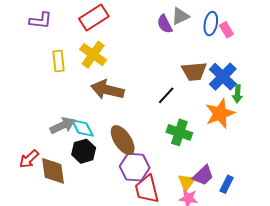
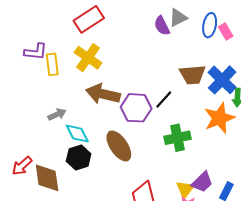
purple L-shape: (41, 20) -> (36, 52), moved
gray arrow: (63, 125) -> (57, 114), moved, size x0.7
green cross: (179, 132) -> (177, 138), turned -30
purple hexagon: (135, 167) -> (136, 108), moved

